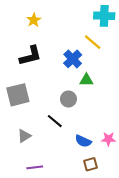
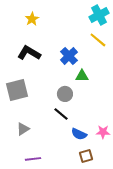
cyan cross: (104, 16) -> (99, 15), turned -30
yellow line: (93, 42) -> (98, 40), moved
black L-shape: (31, 56) -> (29, 53), turned -135
black line: (55, 121) -> (61, 114), moved

